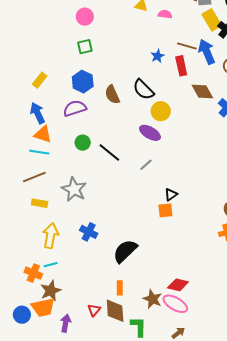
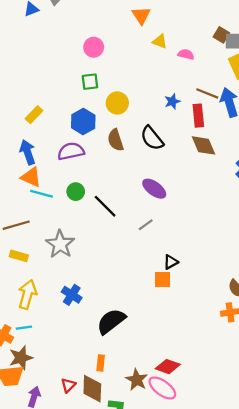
brown diamond: (202, 92) -> (203, 145), moved
yellow circle: (161, 111) -> (117, 103), moved
cyan line: (39, 152) -> (42, 194), moved

